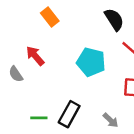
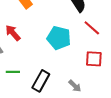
green line: (39, 118) -> (13, 72), moved

